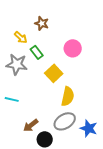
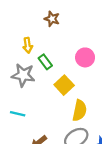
brown star: (42, 23) -> (52, 19), moved
yellow arrow: (21, 37) -> (28, 45), turned 40

